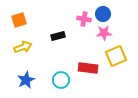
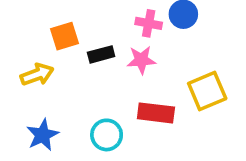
orange square: (19, 20) -> (64, 36), moved
pink star: (104, 33) -> (141, 60), moved

